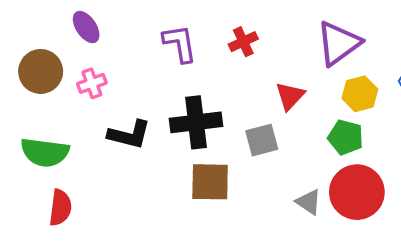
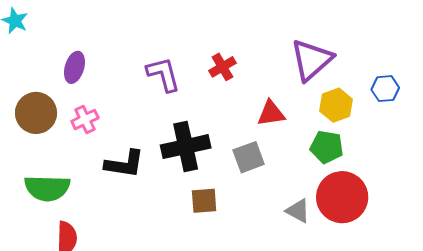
purple ellipse: (86, 27) -> (74, 67), turned 56
red triangle: (290, 96) -> (271, 113), turned 44
brown square: (210, 182) -> (204, 201), size x0.7

